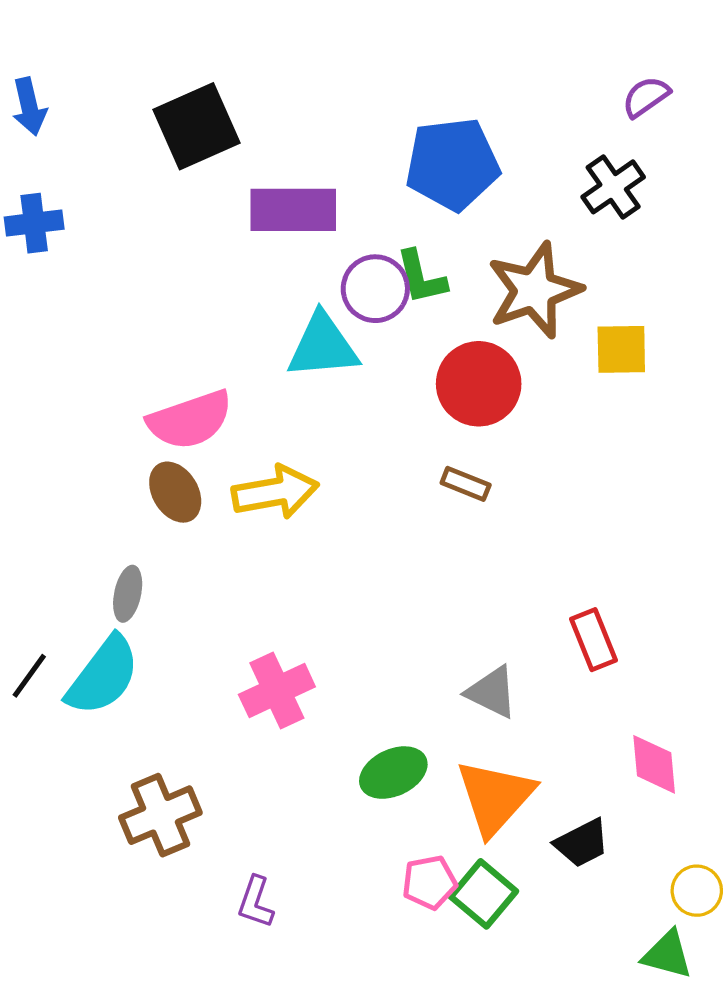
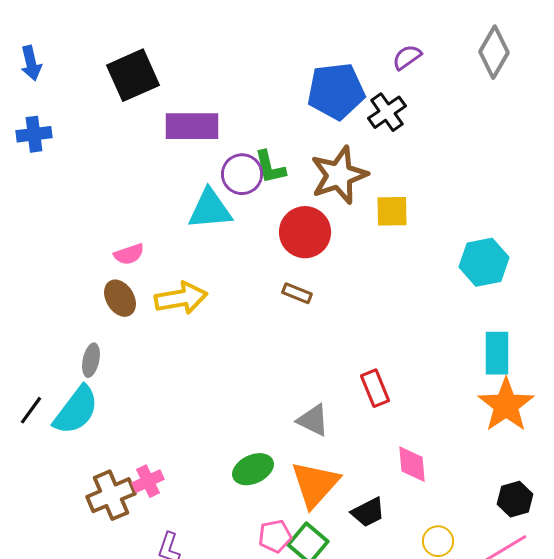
blue pentagon: (452, 164) -> (336, 91), moved
pink semicircle: (190, 420) -> (129, 254), size x0.6
pink cross: (277, 691) -> (148, 481), moved, size x0.7

